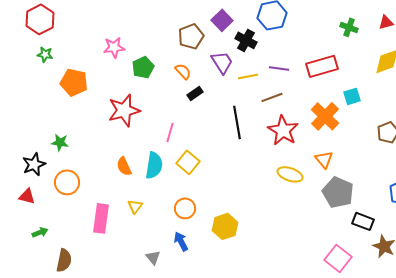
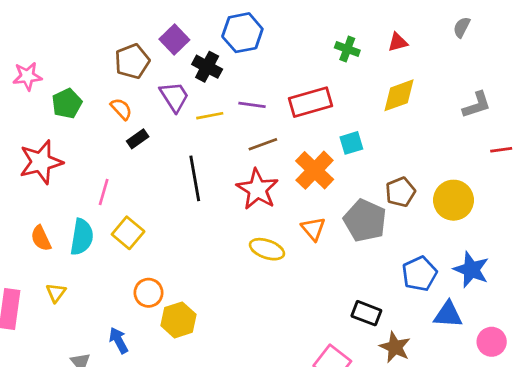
brown line: (272, 97) -> (263, 144), moved
gray pentagon: (338, 192) -> (365, 221), moved
orange circle: (185, 208) -> (148, 293), moved

